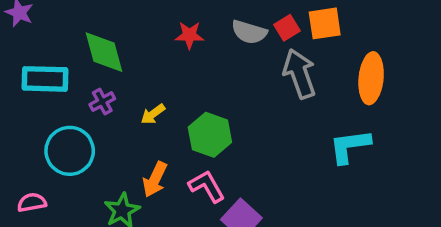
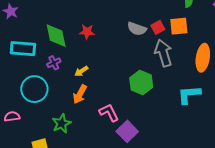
red star: (189, 35) -> (87, 32), moved
green hexagon: (210, 135) -> (141, 83), moved
orange arrow: (155, 179) -> (80, 94), moved

